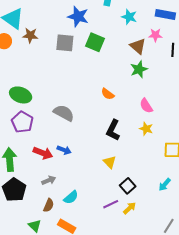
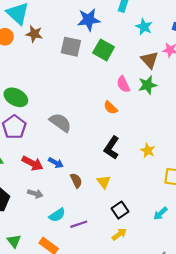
blue star: (78, 17) -> (89, 20), turned -30
pink semicircle: (146, 106) -> (123, 84), moved
gray arrow: (49, 180) -> (35, 194), turned 32
purple line: (111, 204) -> (79, 224), moved
brown semicircle: (49, 205) -> (76, 181), moved, turned -56

